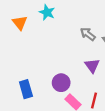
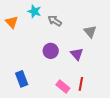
gray arrow: (88, 34) -> (55, 21), moved
purple circle: (61, 83) -> (51, 51), moved

